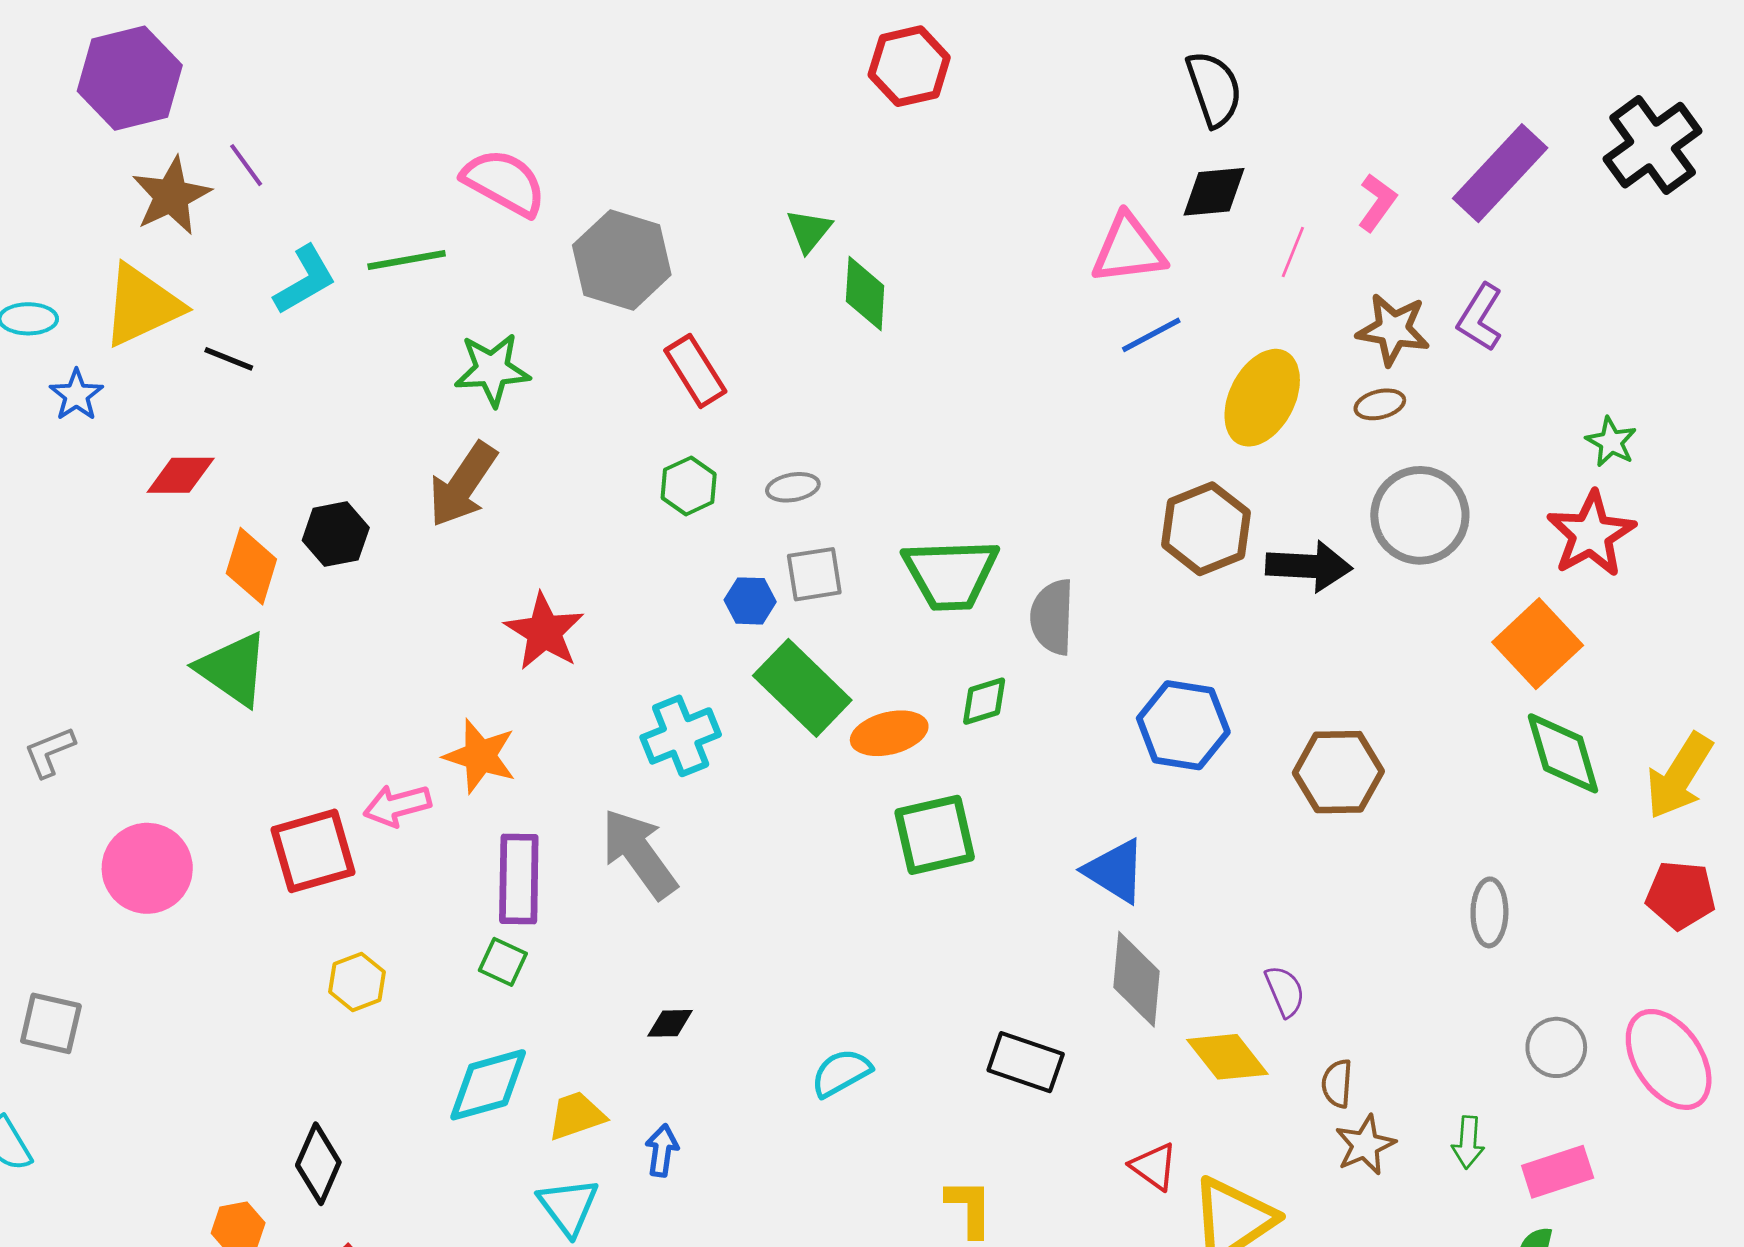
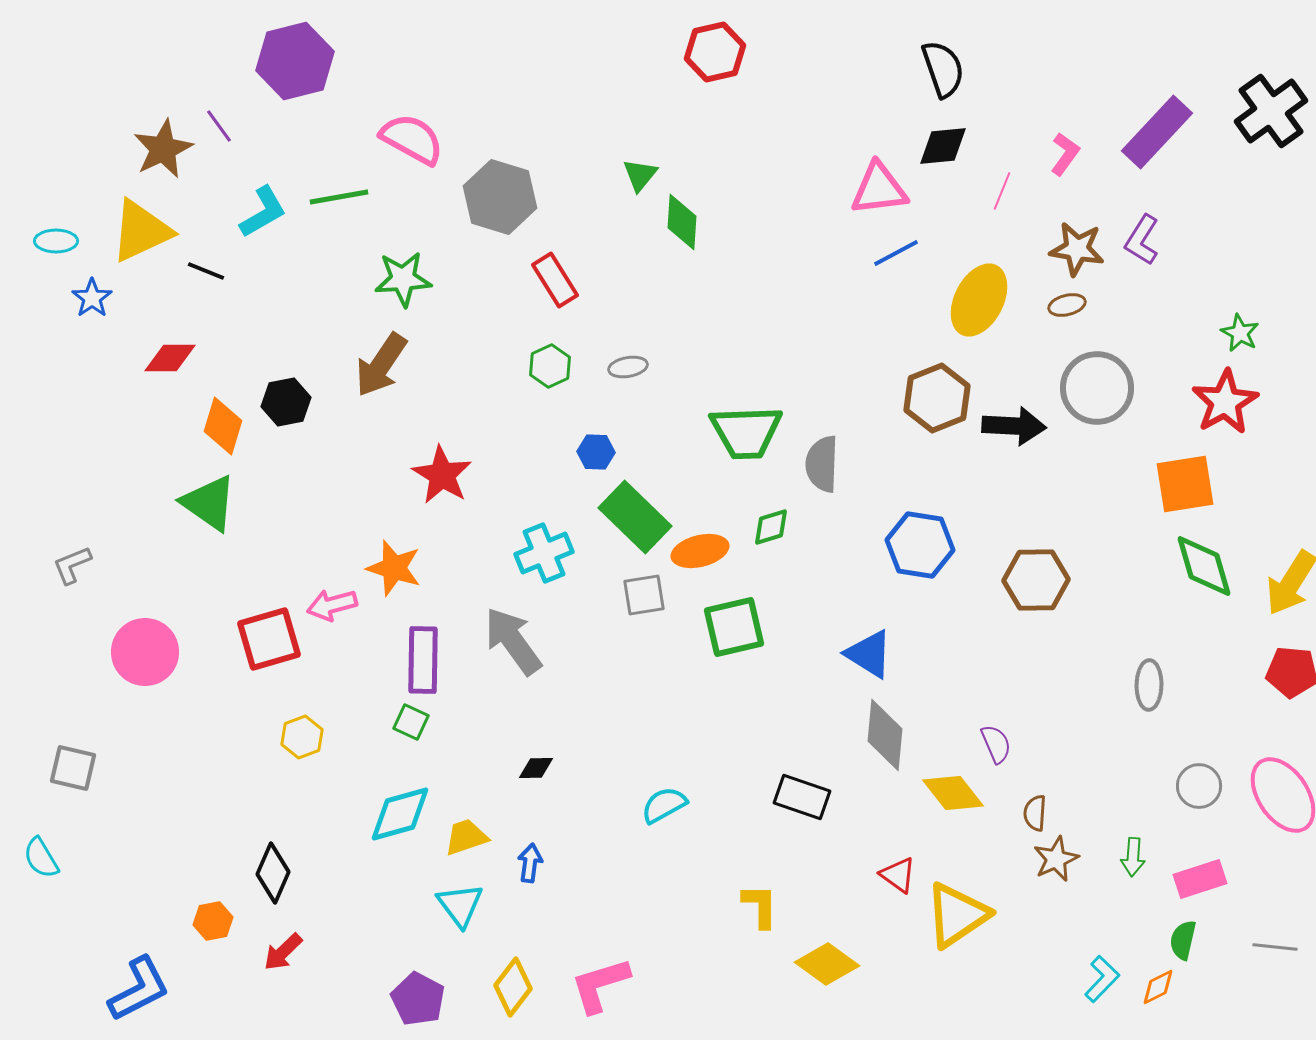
purple hexagon: (130, 78) -> (295, 61), moved
gray square: (814, 574) -> (644, 595), moved
orange square: (1538, 644) -> (1185, 484), turned 34

